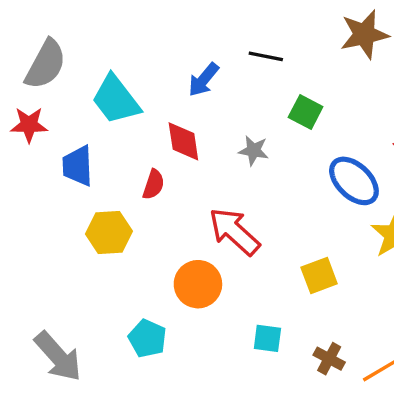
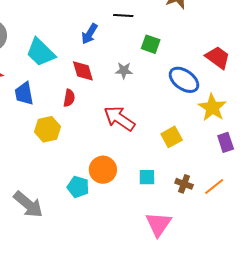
orange circle: (198, 284) -> (103, 170), moved

